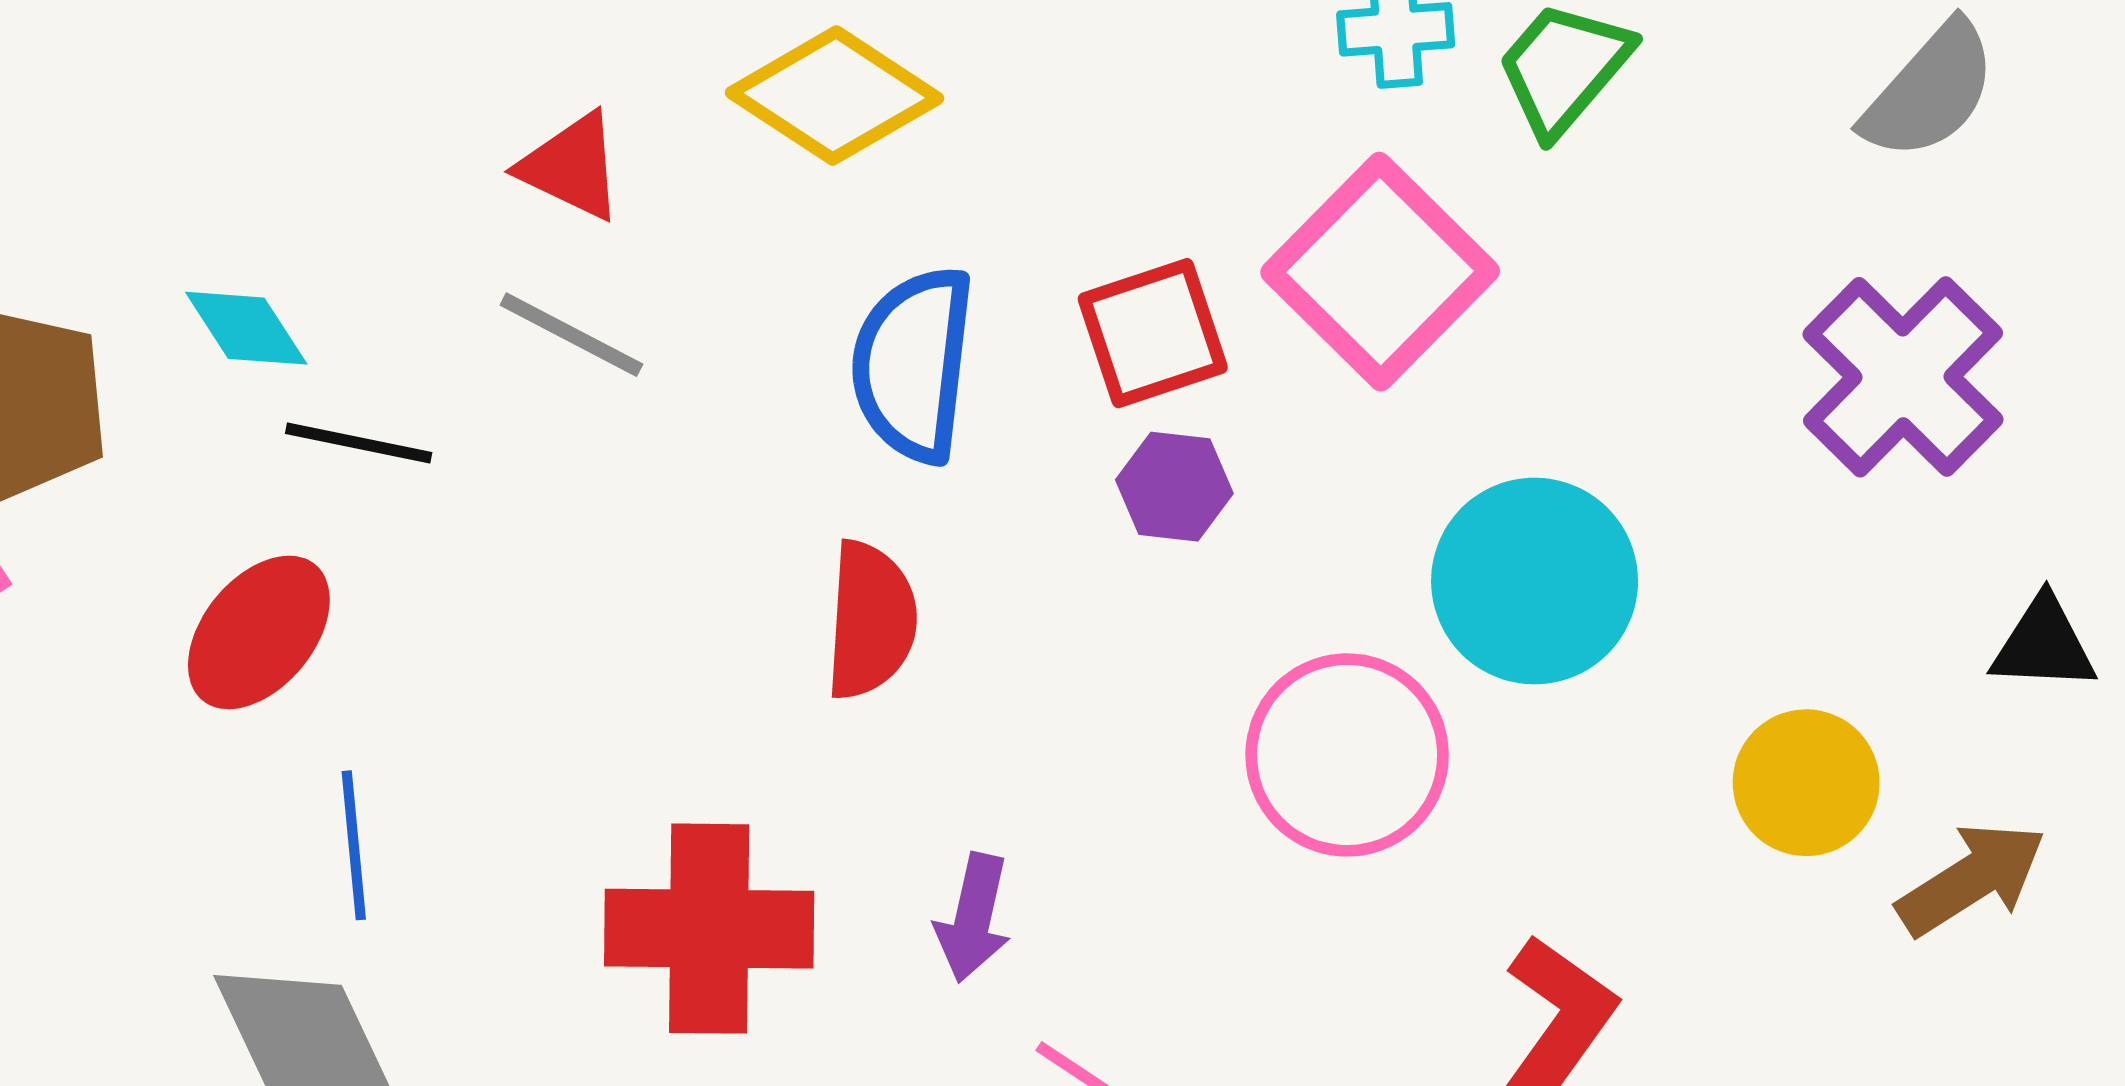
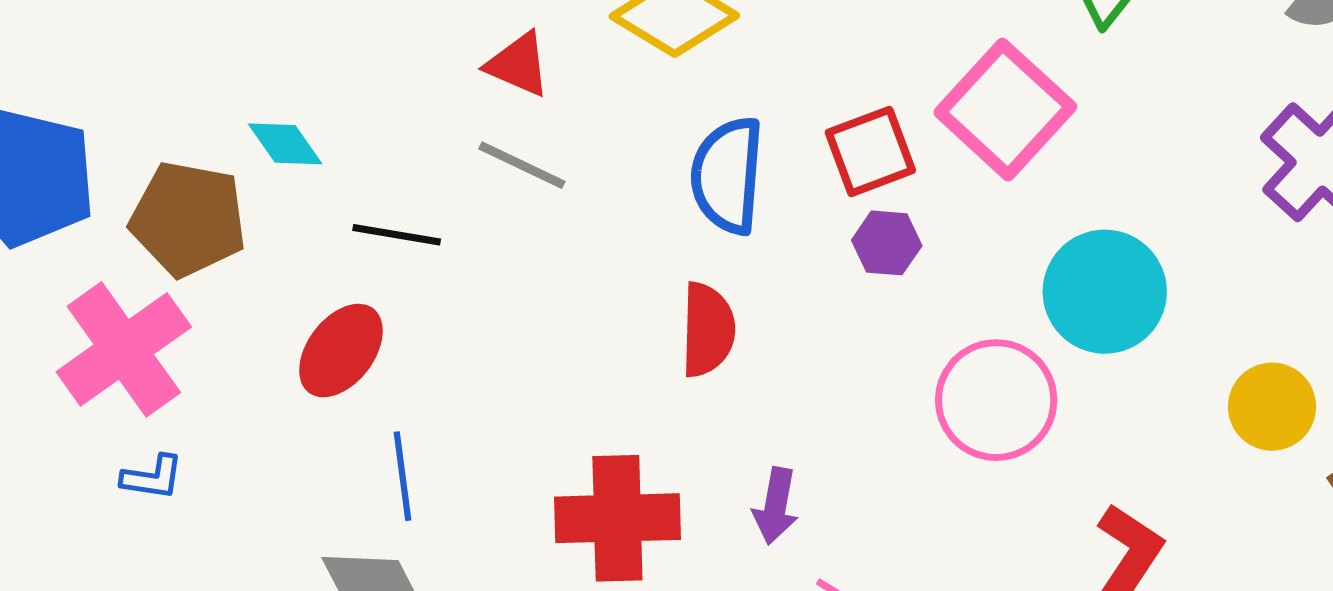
cyan diamond: (246, 328) -> (285, 144), moved

